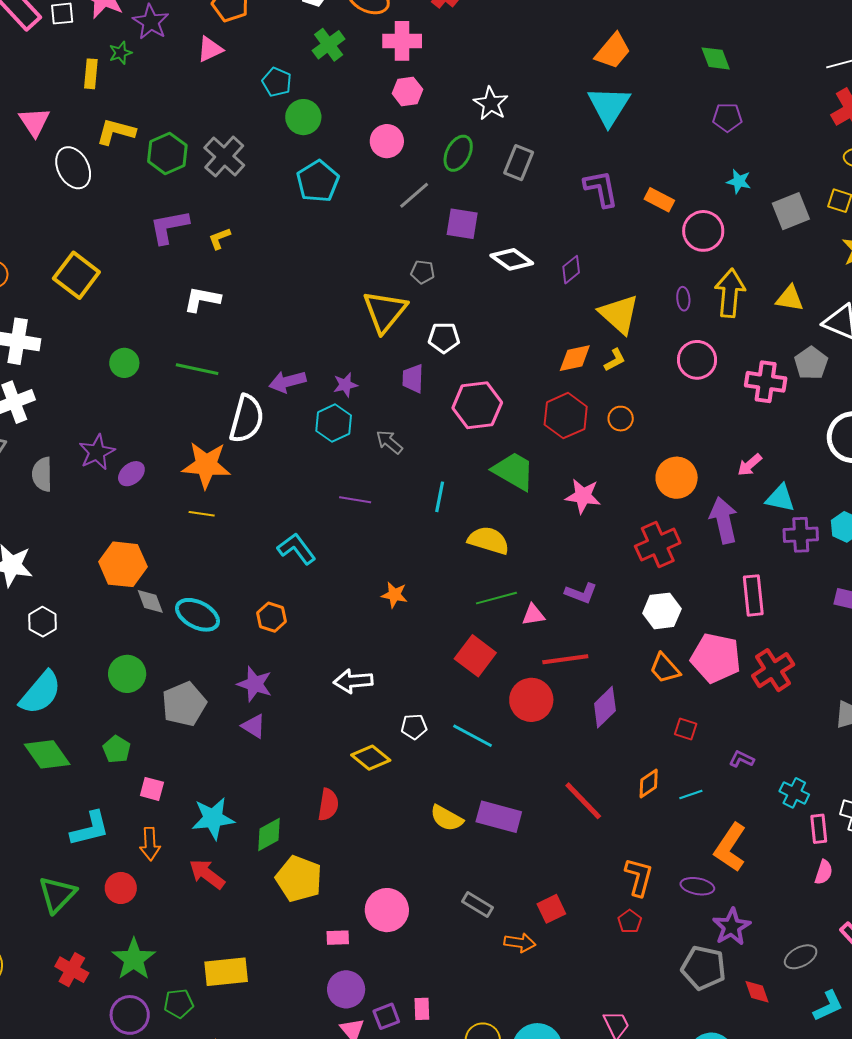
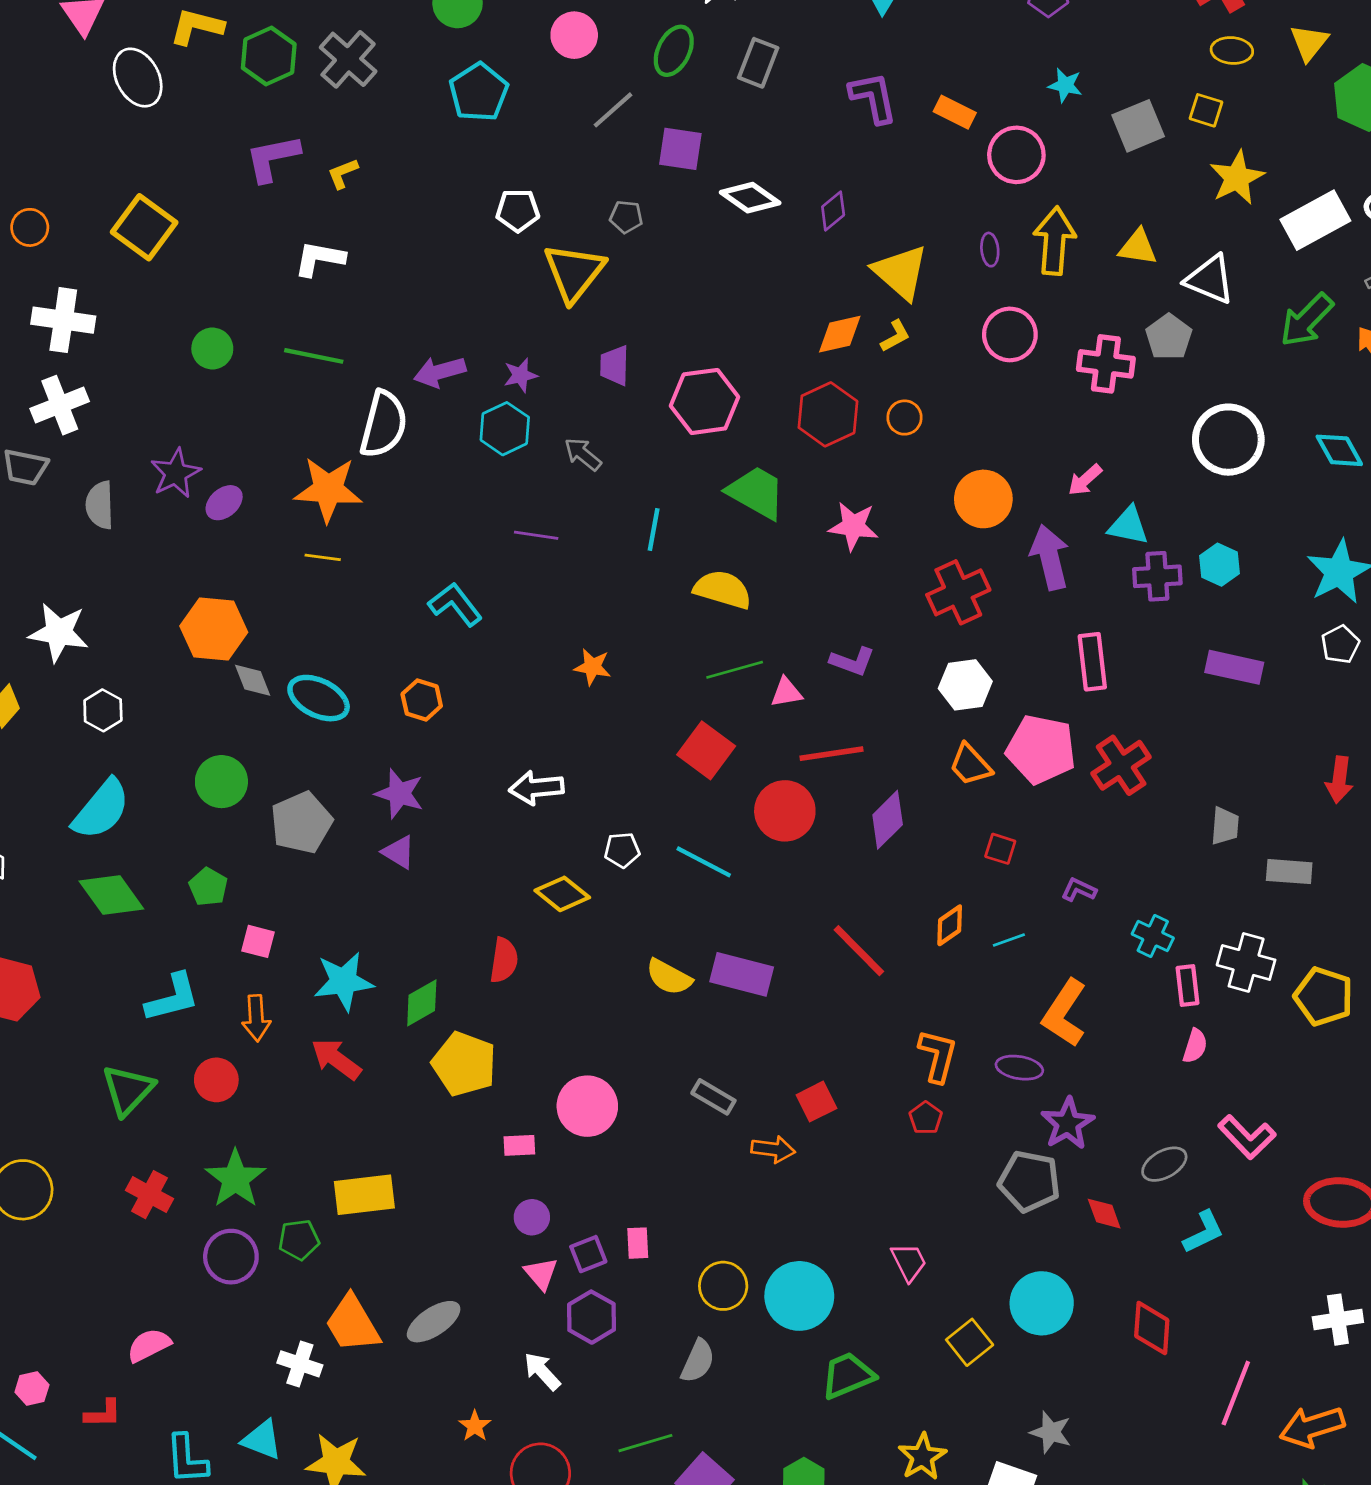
white pentagon: (444, 338) -> (518, 210), moved
purple circle: (346, 989) -> (532, 1217), size x0.7

